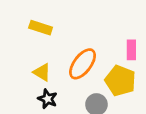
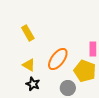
yellow rectangle: (41, 28) -> (28, 33), turned 42

